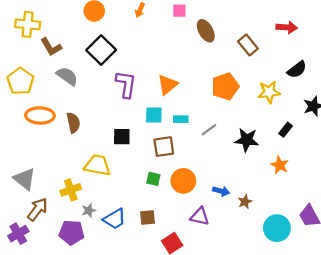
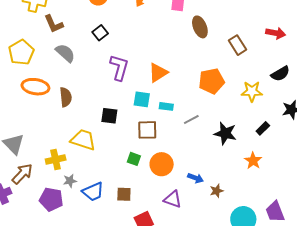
black square: (101, 50) -> (100, 33), size x0.6

